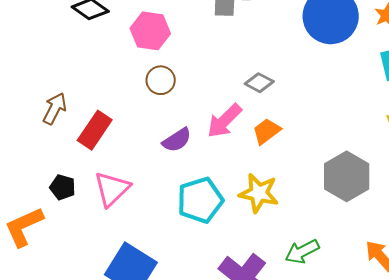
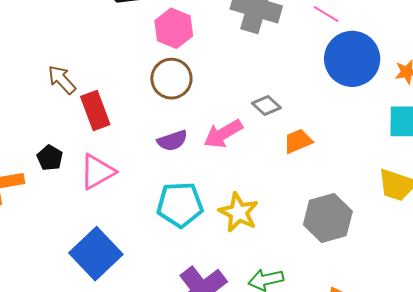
brown circle: (161, 80) -> (171, 79), size x1.4
brown arrow: (55, 109) -> (62, 80), turned -84
red rectangle: (95, 130) -> (95, 111), turned -69
orange trapezoid: (266, 131) -> (298, 141), moved

